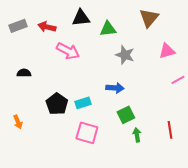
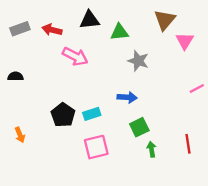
pink triangle: (167, 51) -> (185, 41), moved, turned -42
black semicircle: (24, 73) -> (15, 76), moved
pink square: (87, 133) -> (96, 147), turned -30

